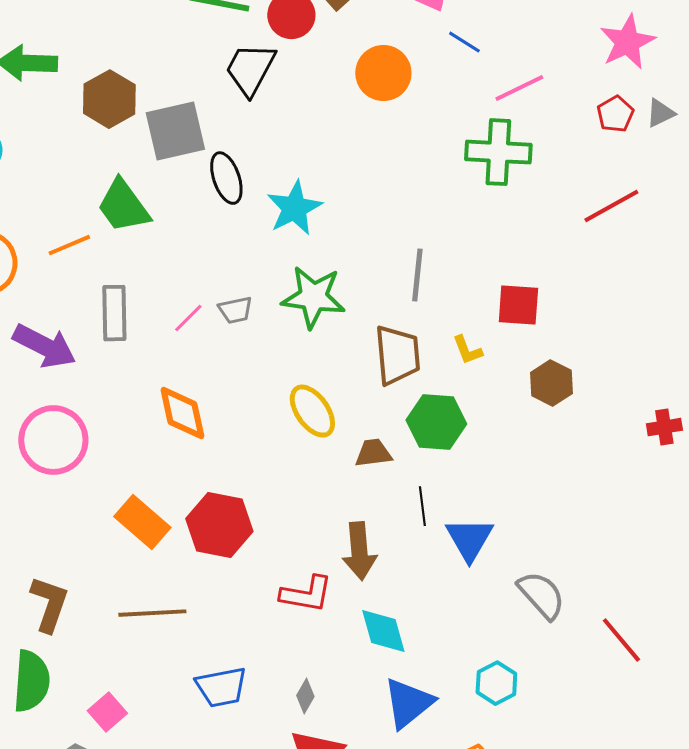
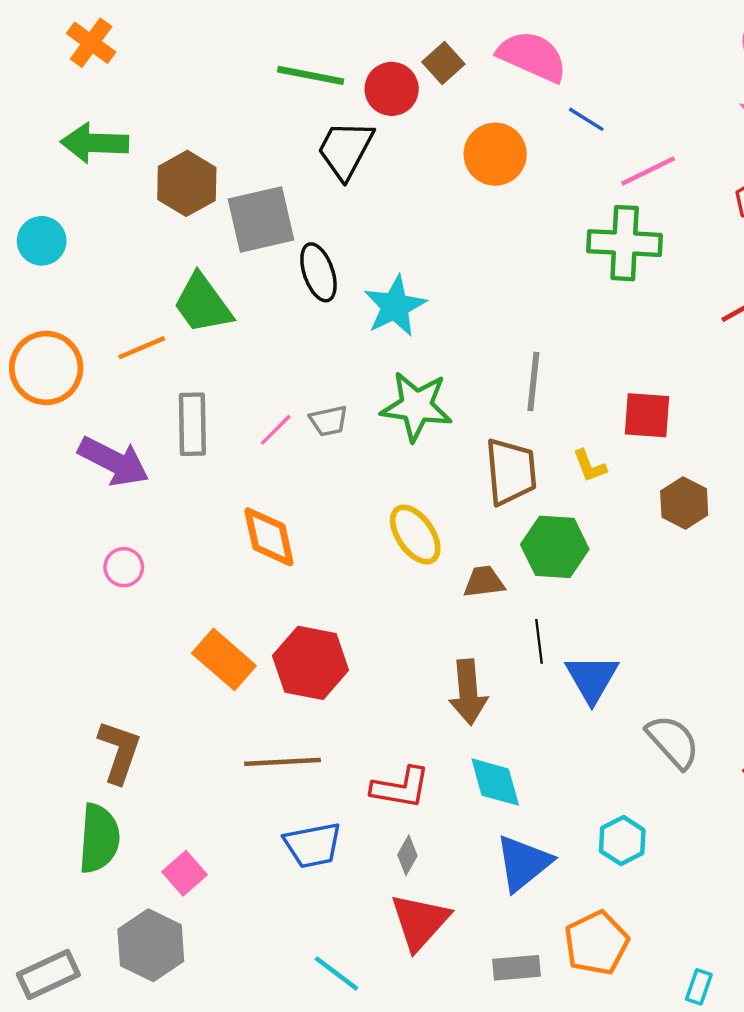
pink circle: (53, 440) -> (124, 567), size x0.5
red L-shape: (306, 594) -> (401, 788), moved
brown line: (152, 613) -> (282, 762), moved

